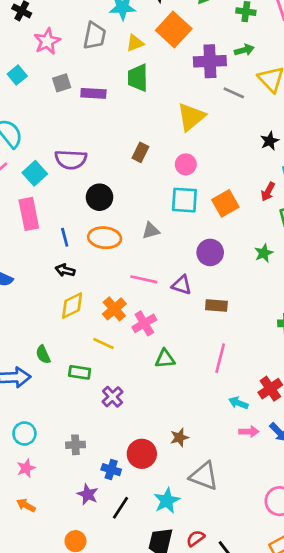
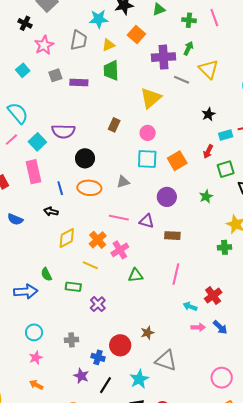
orange square: (174, 30) -> (136, 34), size x0.7
green arrow: (244, 50) -> (188, 48), turned -48
black arrow: (65, 270) -> (51, 211), moved

